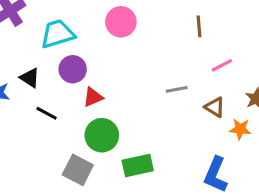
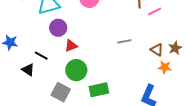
pink line: (222, 65) -> (155, 11), moved
black triangle: (30, 78) -> (28, 70), moved
brown triangle: (215, 107) -> (157, 50), moved

